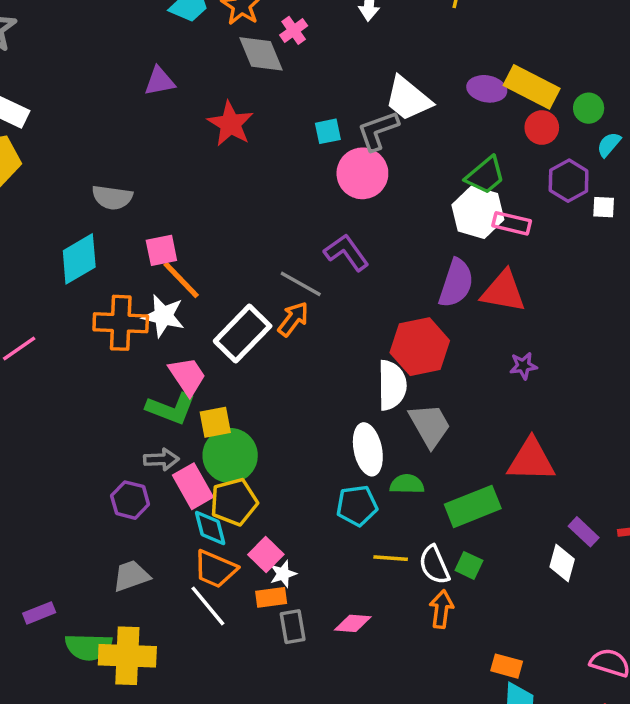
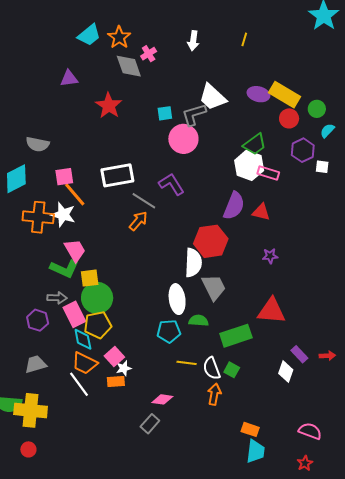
red triangle: (503, 291) -> (261, 212), size x0.7
white rectangle: (243, 334) -> (117, 175), moved, turned 32
gray rectangle: (293, 627) -> (150, 424), moved, turned 48

